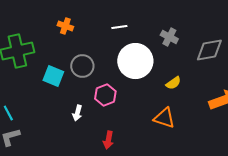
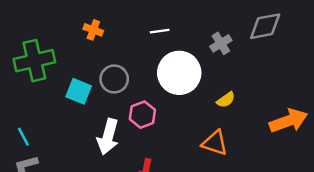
gray cross: (169, 37) -> (221, 43), turned 30
gray diamond: (209, 50) -> (265, 26), moved
white arrow: (77, 113) -> (108, 137), size x1.8

